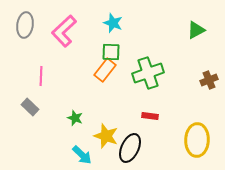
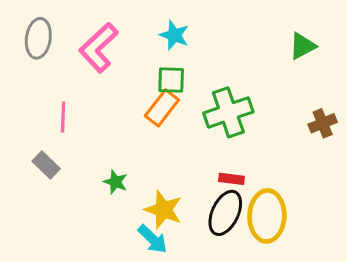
yellow ellipse: (197, 140) -> (267, 216), moved
black ellipse: (130, 148) -> (225, 213), moved
cyan arrow: (82, 155) -> (153, 239), moved

